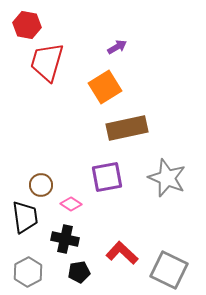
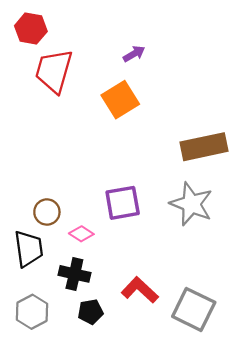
brown rectangle: (127, 128) -> (204, 147), moved

